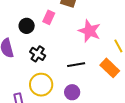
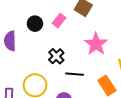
black cross: (38, 54) -> (56, 56), moved

